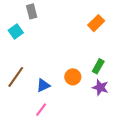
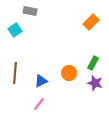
gray rectangle: (32, 11) -> (30, 11), turned -64
brown line: (16, 77) -> (15, 73), turned -30

